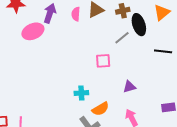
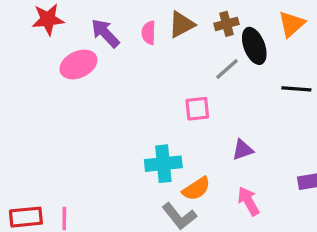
purple arrow: (50, 13) -> (105, 33), turned -60
cyan cross: (81, 93) -> (163, 164), size x1.5

